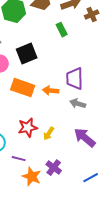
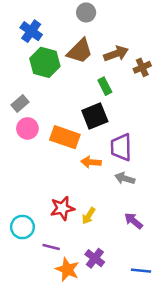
black square: (27, 54) -> (95, 116), moved
orange rectangle: (23, 88) -> (65, 137), moved
purple arrow: (85, 138) -> (133, 221), size x0.7
blue line: (91, 178) -> (141, 271), turned 35

